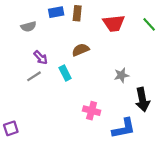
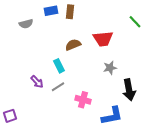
red trapezoid: (114, 23) -> (103, 39), moved
purple arrow: (41, 58) -> (37, 82), moved
gray line: (34, 76) -> (58, 87), moved

